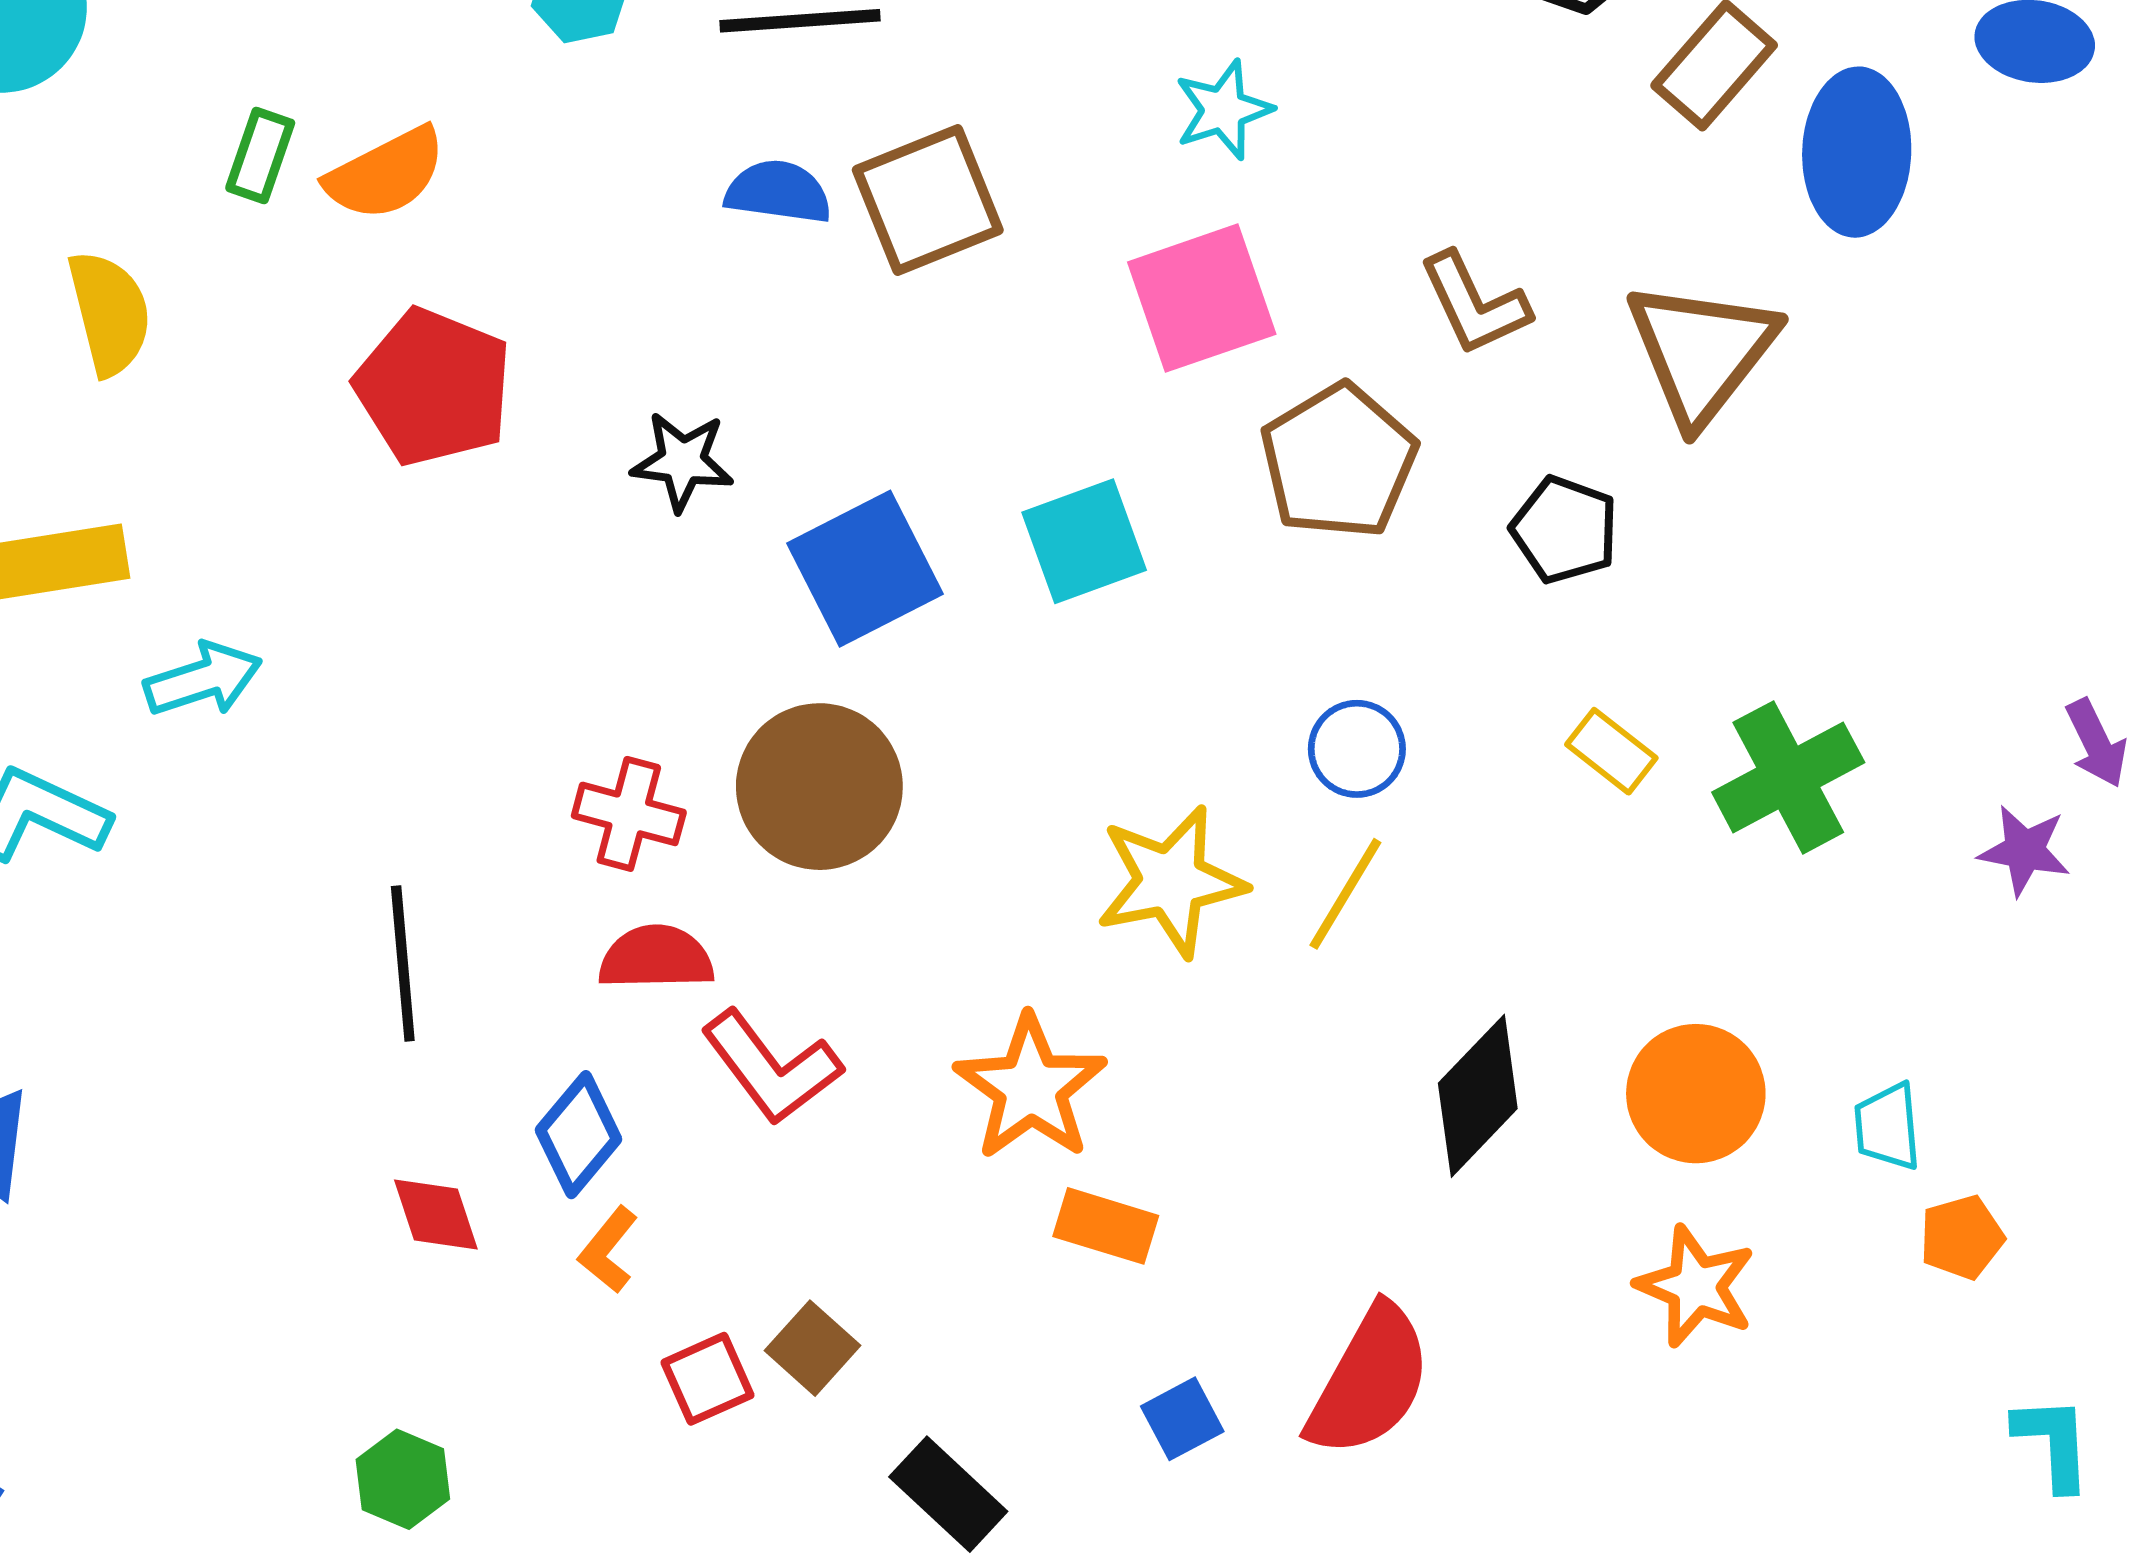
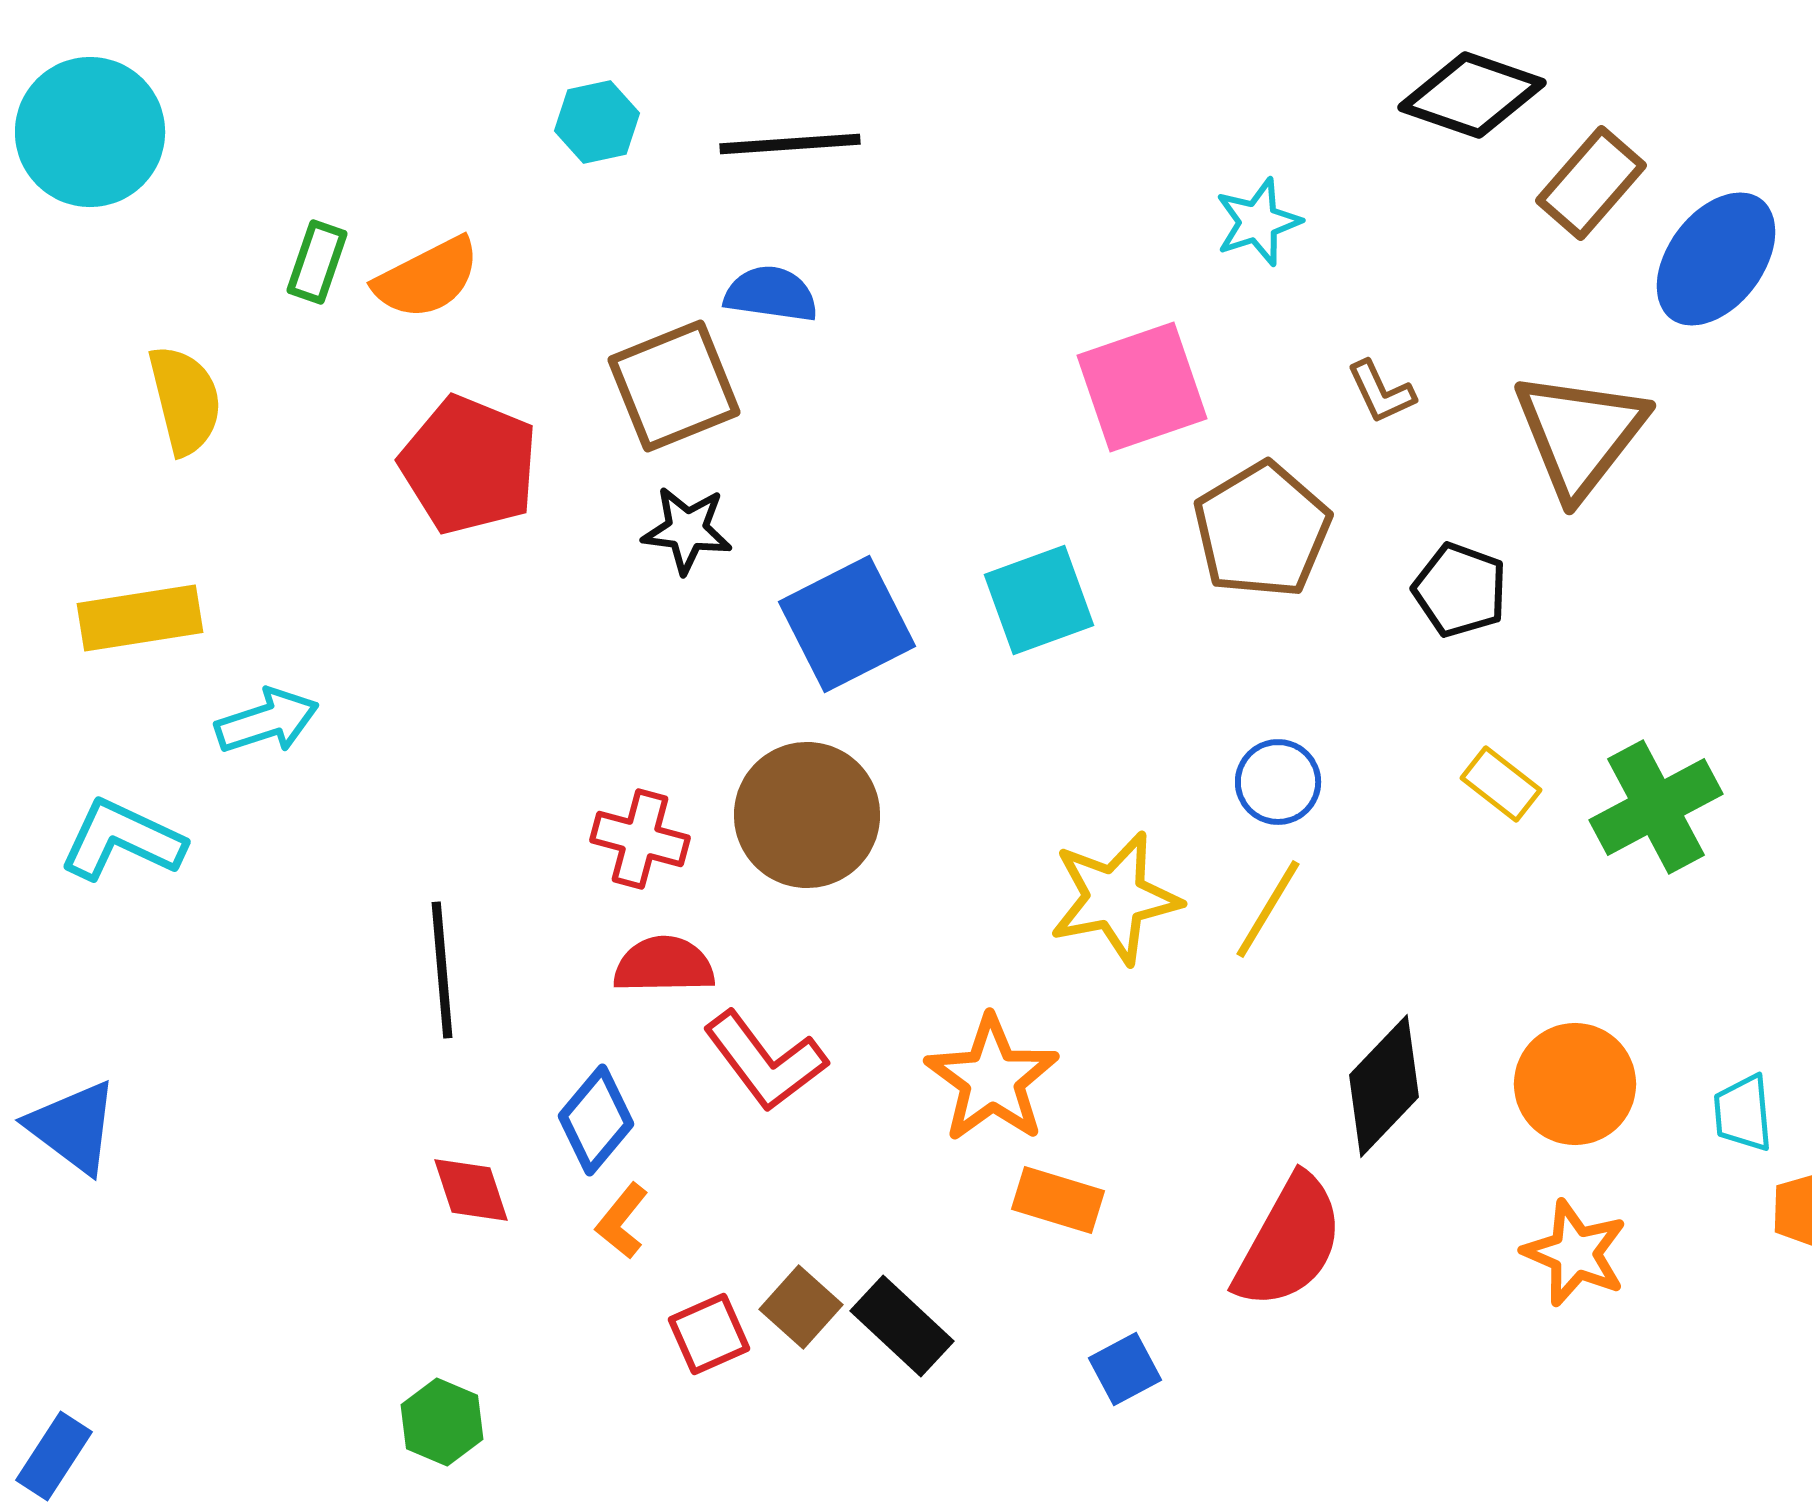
cyan star: (1223, 110) -> (1258, 222), moved
blue ellipse: (1857, 152) -> (1716, 259), turned 35
brown square: (928, 200) -> (674, 386), moved
brown L-shape: (1474, 304) -> (1381, 392), size x0.7
red semicircle: (1369, 1381) -> (1289, 1242), moved
black rectangle: (948, 1494) -> (902, 1326), moved

